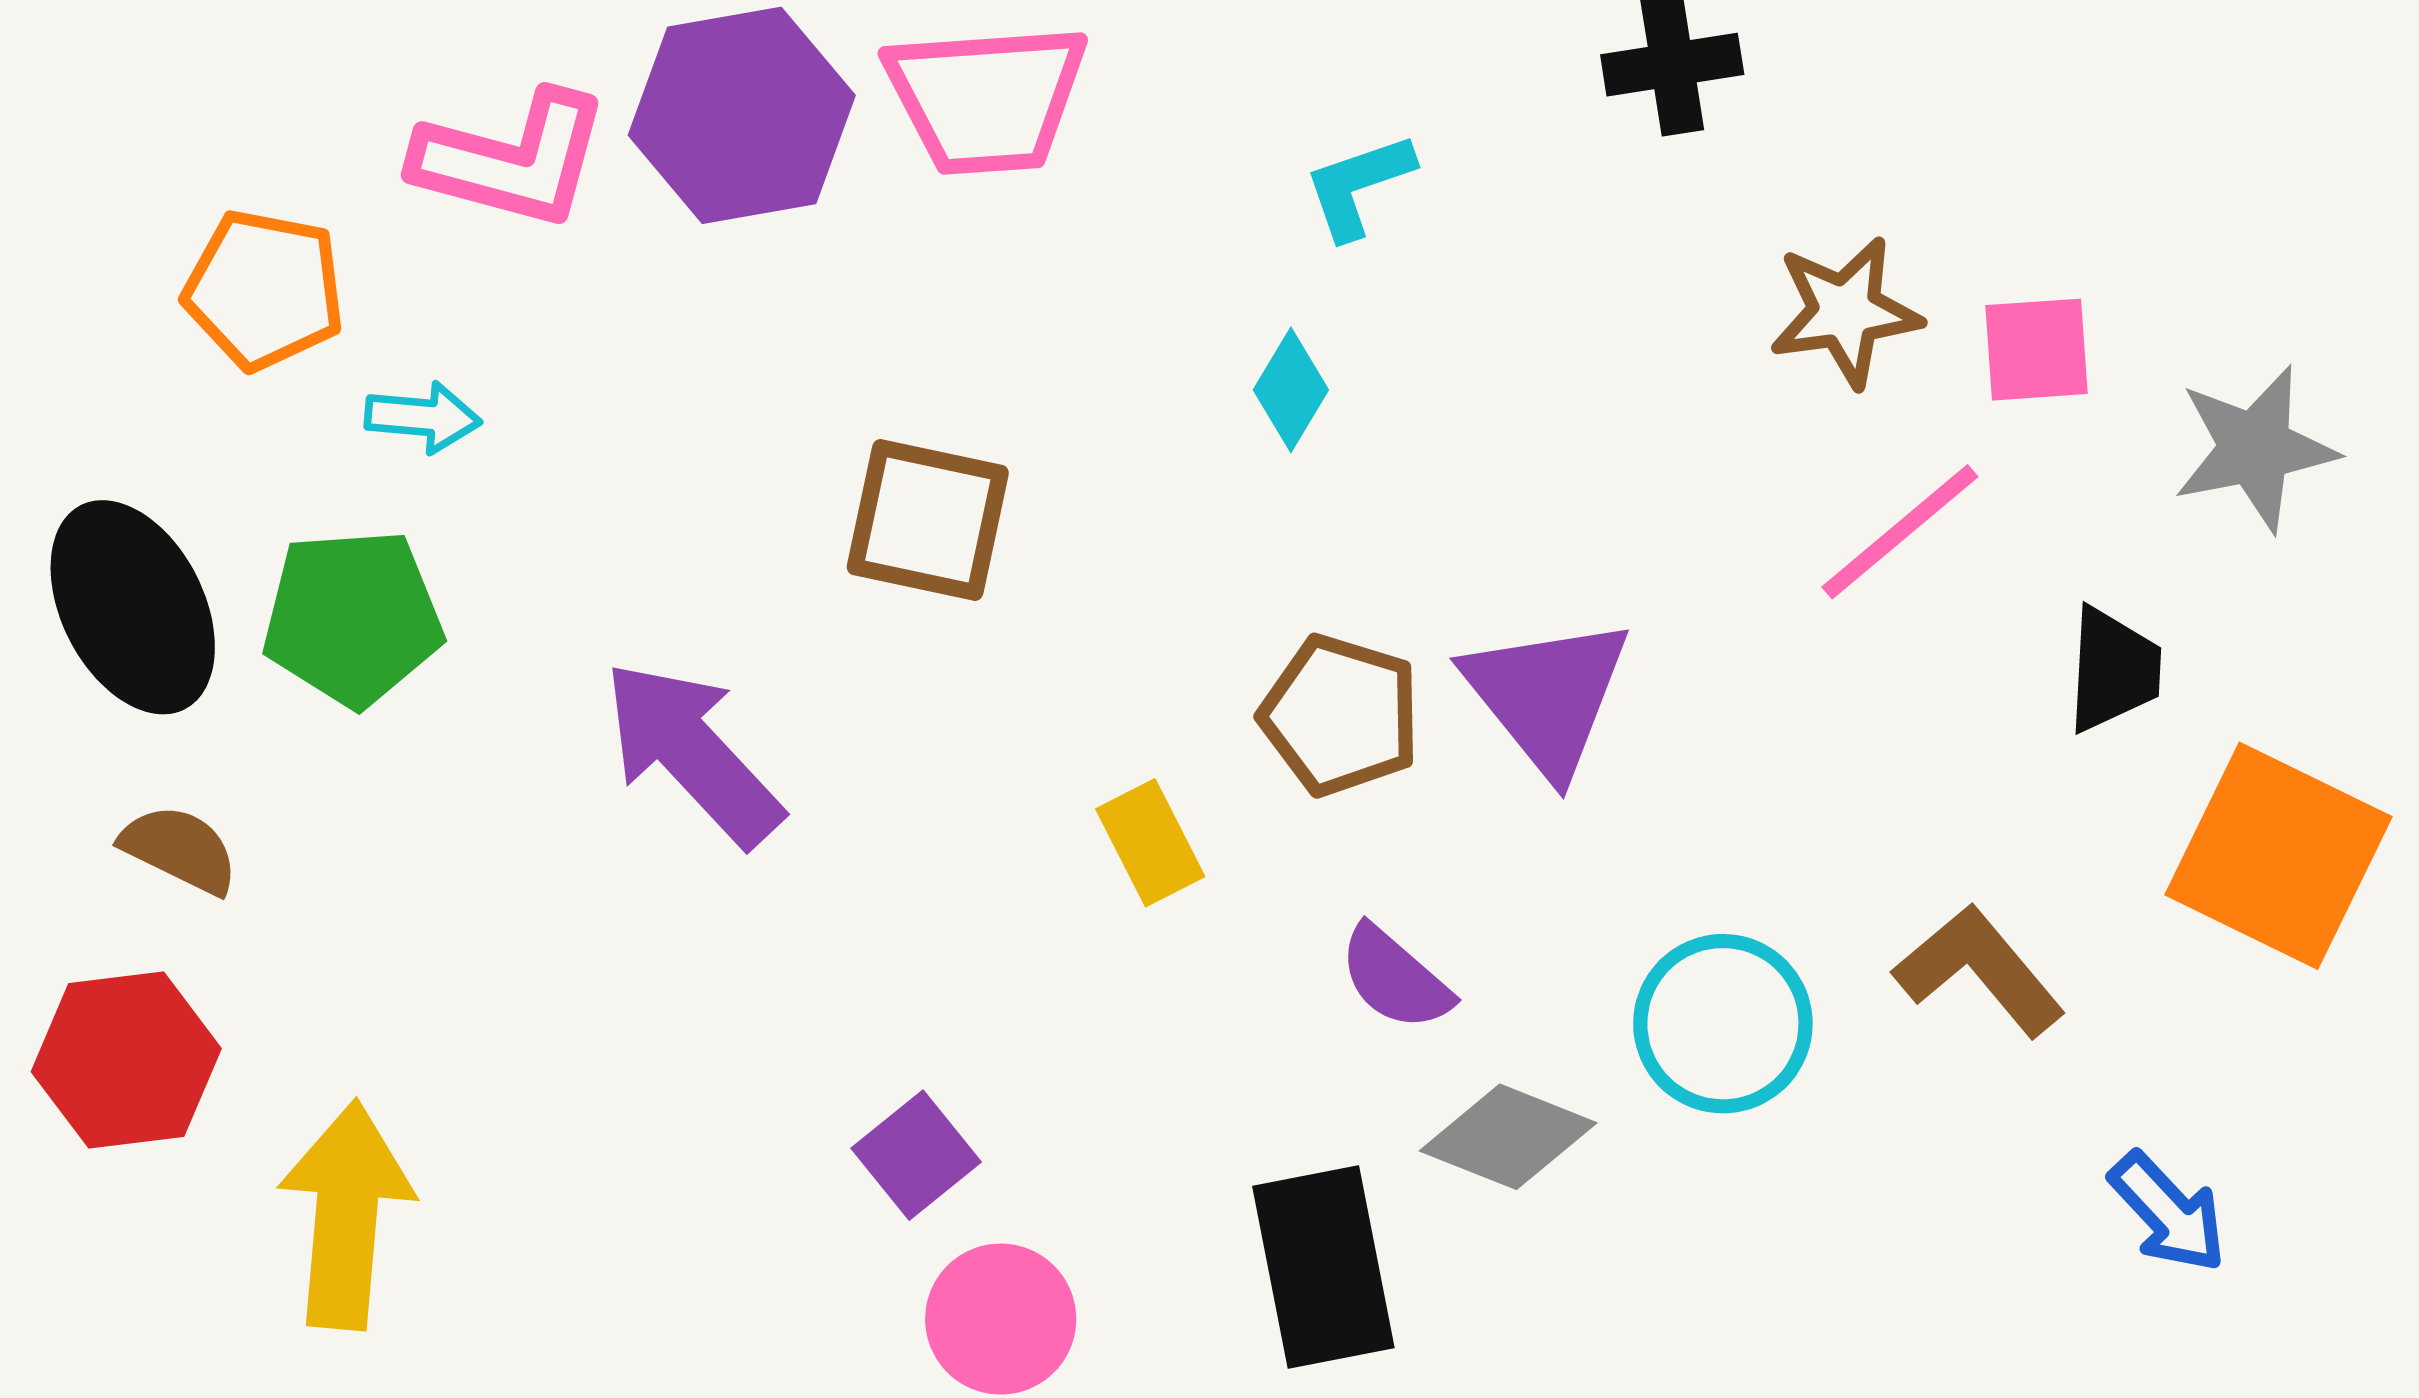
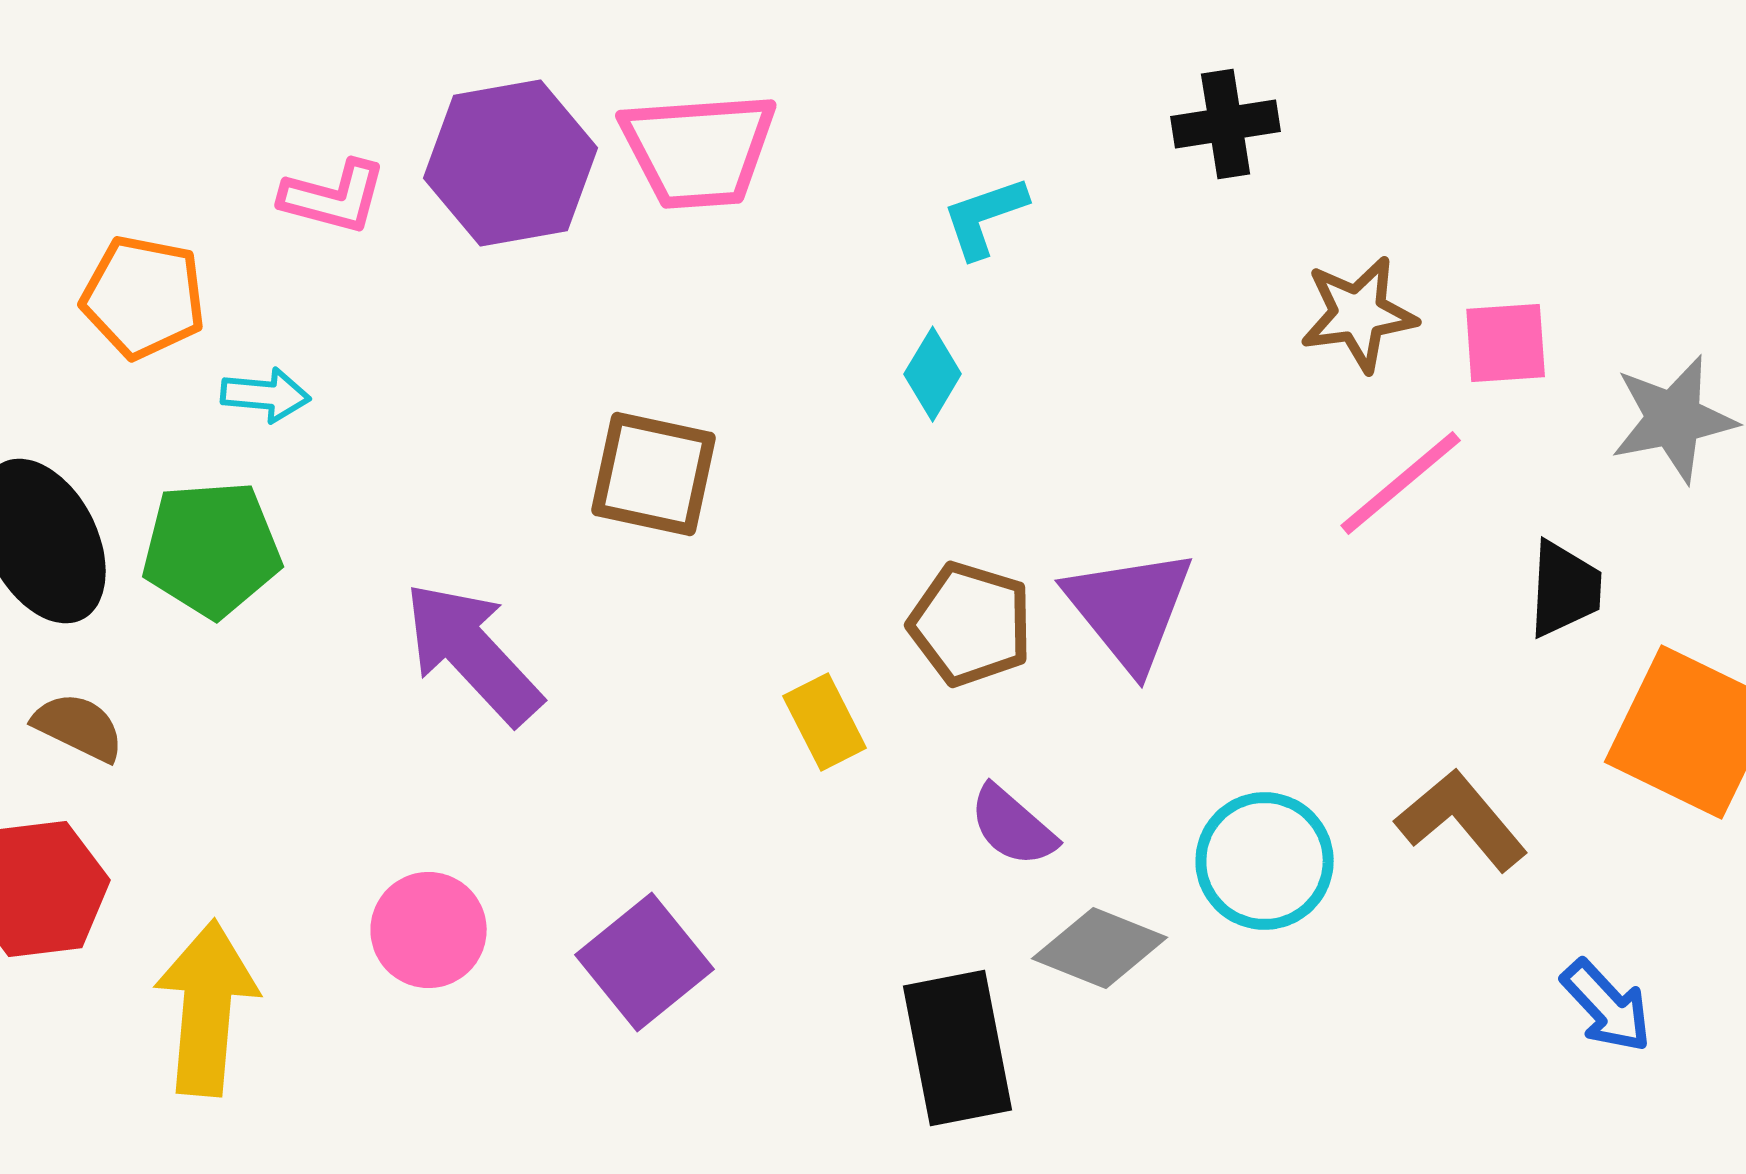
pink L-shape: (511, 160) -> (334, 197), size x0.7
purple square: (916, 1155) -> (645, 962), size x1.4
pink circle: (1001, 1319) -> (429, 930), moved

